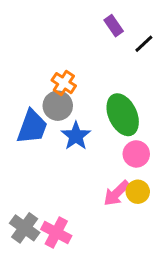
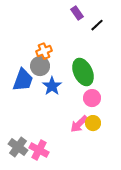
orange cross: (64, 83) -> (44, 51), turned 35

